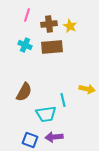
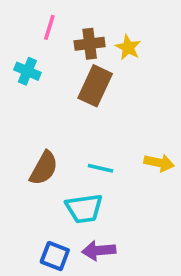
cyan cross: (25, 45) -> (27, 71), moved
brown rectangle: (52, 47) -> (95, 86), turned -60
cyan line: (63, 100) -> (101, 168), moved, turned -64

